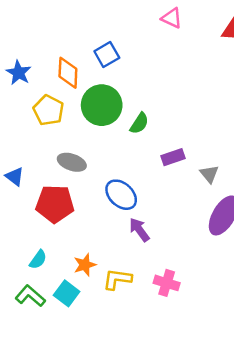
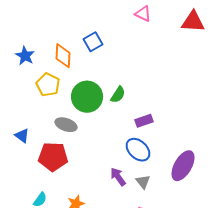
green circle: (102, 105) -> (87, 97), moved
gray triangle: (209, 174) -> (143, 182), moved
blue ellipse: (121, 195) -> (138, 150), moved

